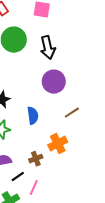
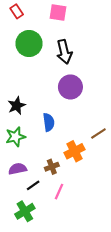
brown line: (72, 113) -> (98, 134), moved
pink line: (34, 188) -> (59, 192), moved

